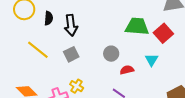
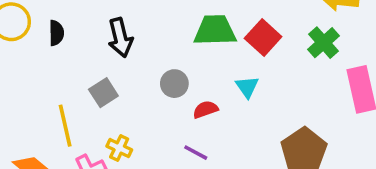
black arrow: (71, 25) -> (120, 38), moved
yellow line: (38, 50) -> (65, 126), moved, turned 45

